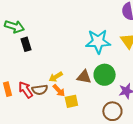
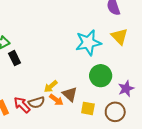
brown triangle: (84, 77) -> (70, 94), moved, turned 42
yellow square: (71, 101) -> (88, 108), moved, turned 32

